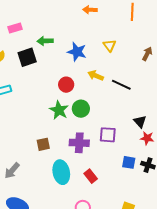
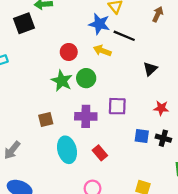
blue star: (77, 52) -> (99, 24), moved
yellow arrow: (96, 76) -> (102, 51), moved
black line: (121, 85) -> (124, 36), moved
black triangle: (140, 122) -> (150, 69), moved, turned 32

